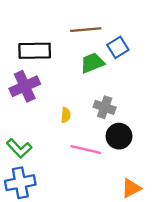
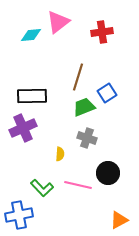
brown line: (86, 30) -> (78, 77), turned -68
gray cross: (105, 107) -> (87, 138), moved
green L-shape: (19, 148) -> (42, 188), moved

